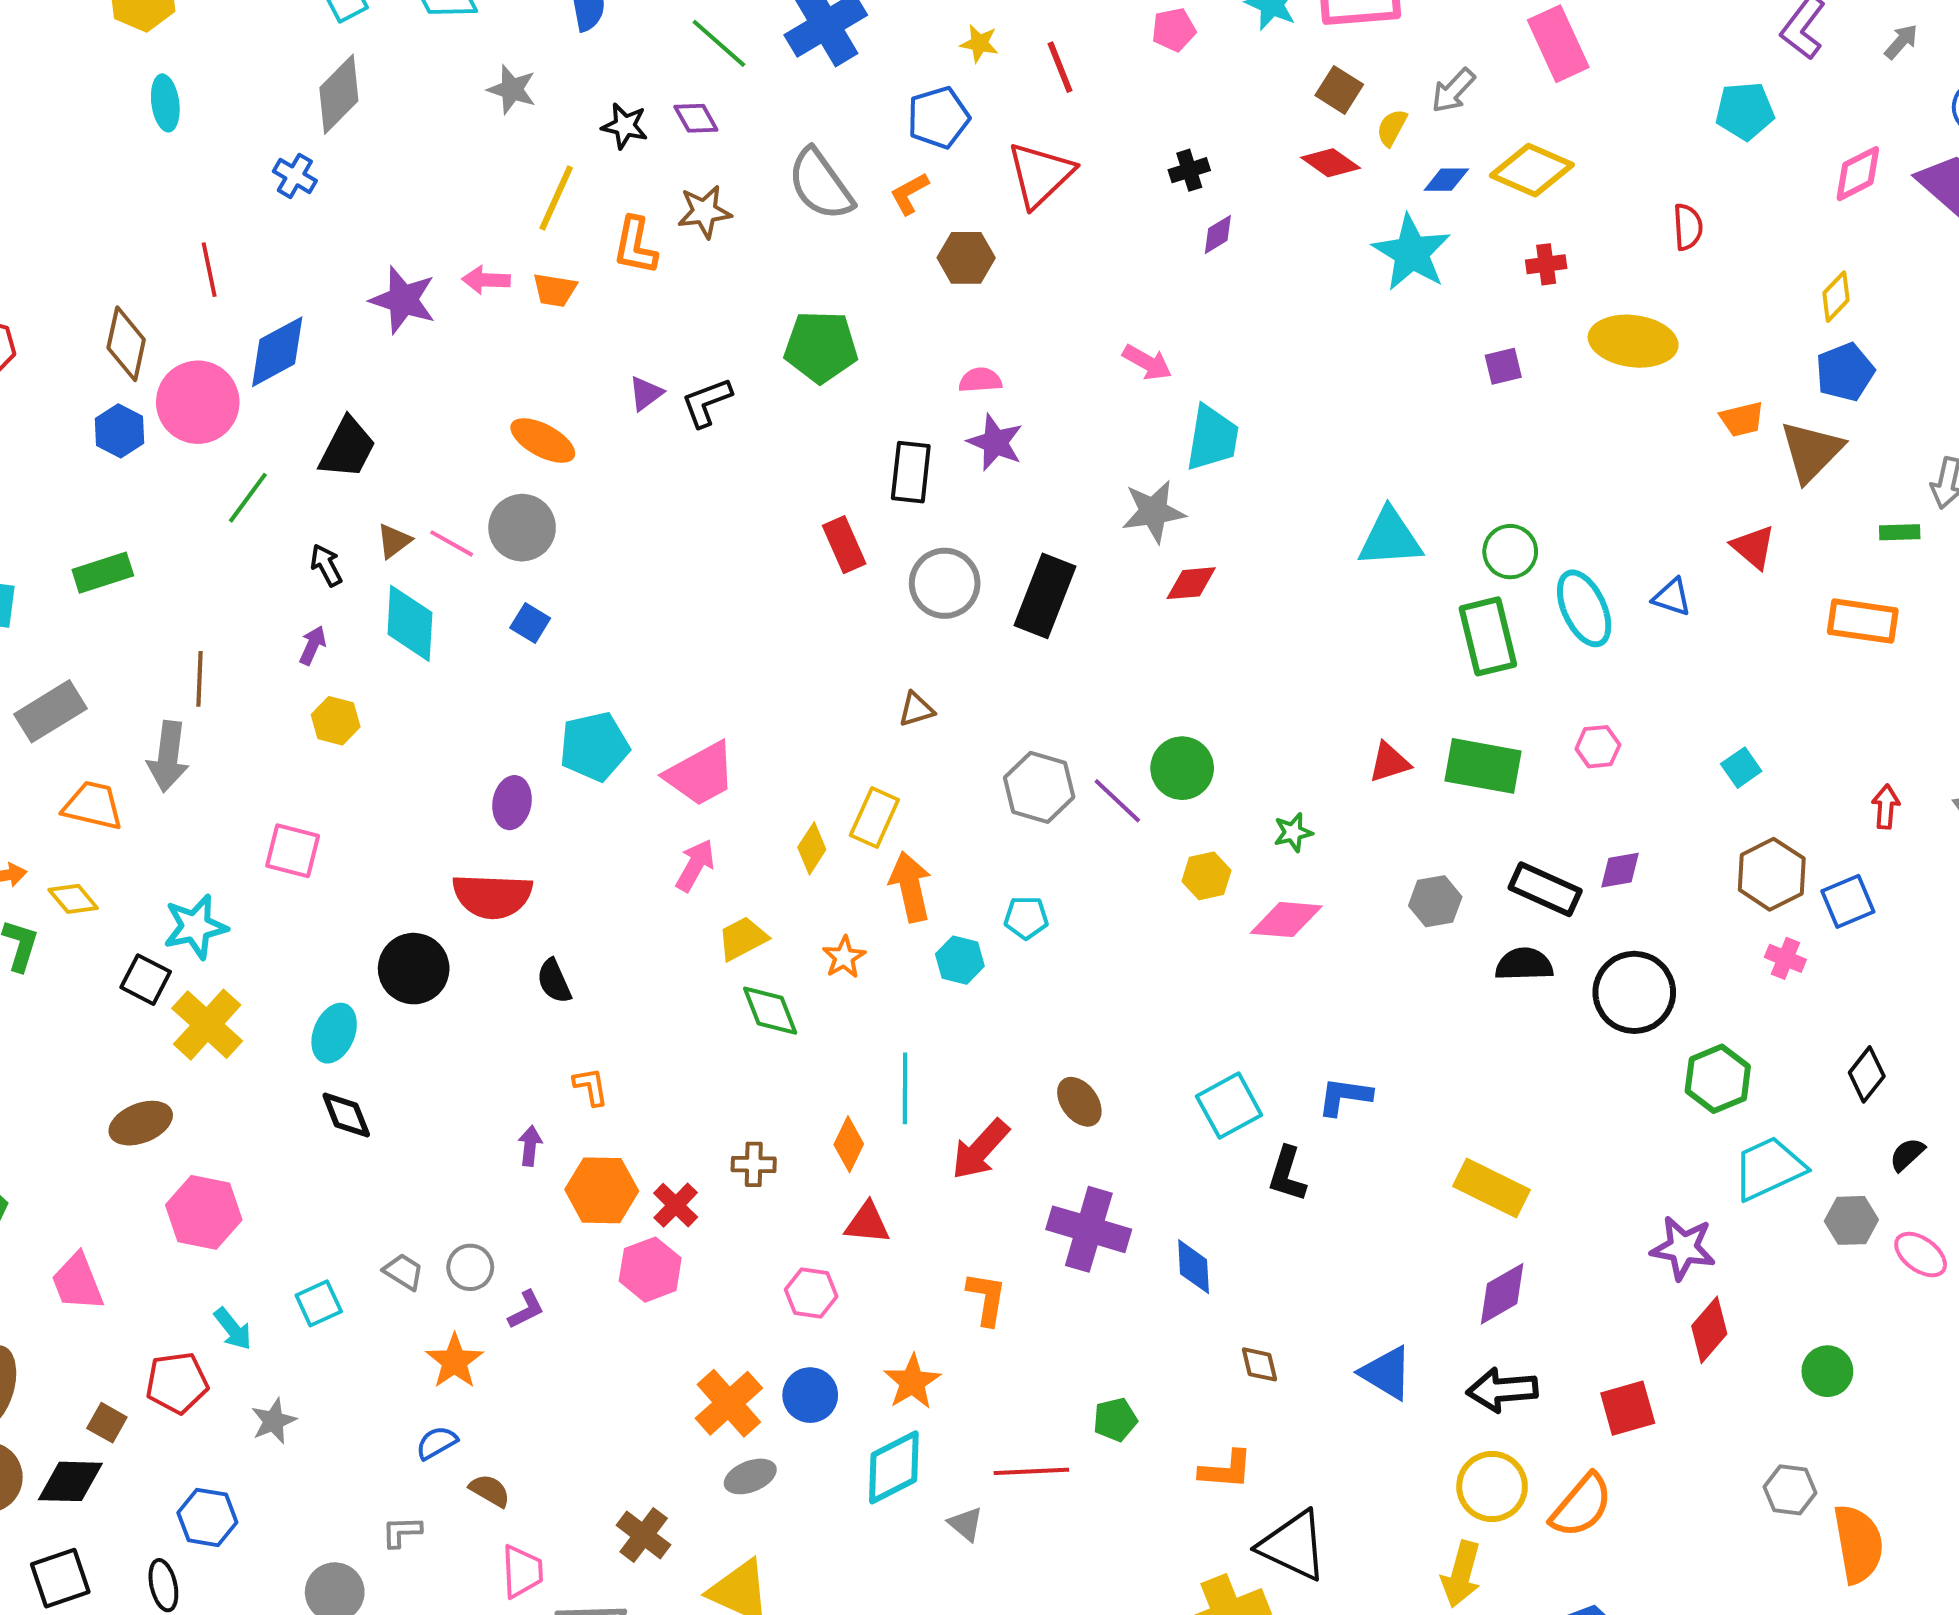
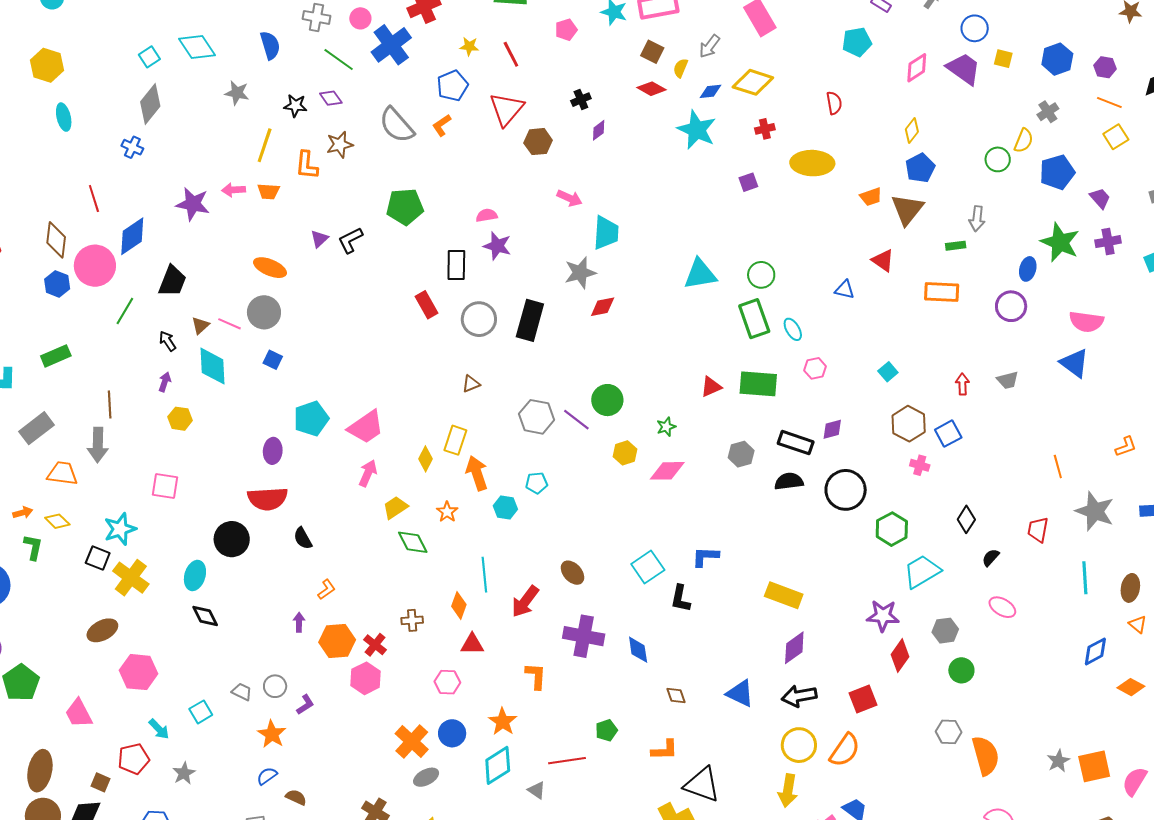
brown hexagon: (966, 258) -> (538, 142), moved
cyan ellipse: (1584, 608) -> (793, 329), moved, size x0.6
orange L-shape: (591, 1087) -> (326, 589), turned 70
gray hexagon: (1851, 1220) -> (945, 631), moved

